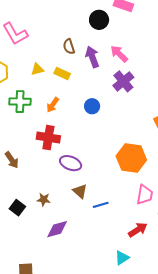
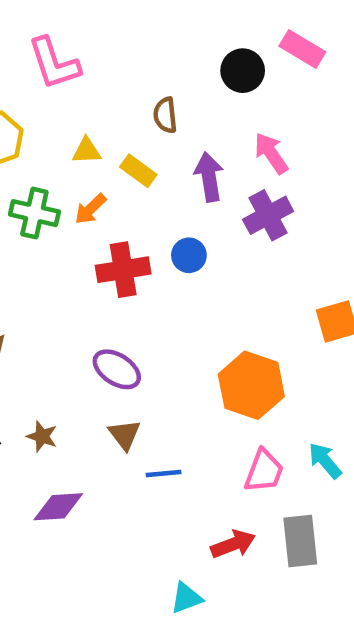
purple arrow: (92, 57) -> (209, 177), moved
orange arrow: (53, 105) -> (90, 209), moved
red cross: (48, 138) -> (123, 270), moved, turned -30

